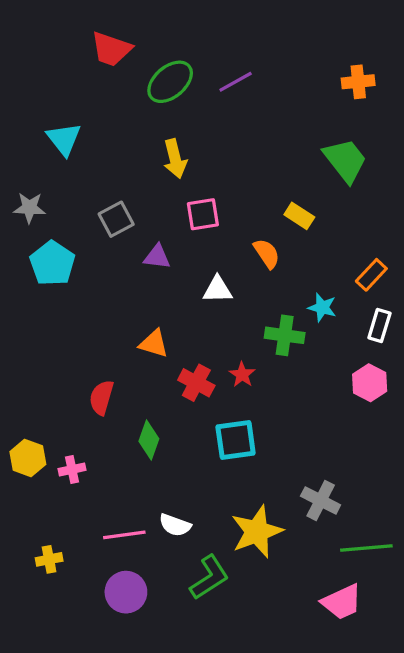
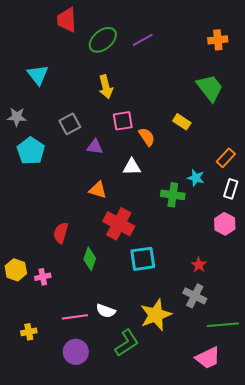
red trapezoid: (111, 49) -> (67, 20), turned 68
orange semicircle: (267, 254) -> (147, 137), moved
orange triangle: (154, 343) -> (98, 190), moved
red star: (242, 375) -> (199, 265), moved
red cross: (196, 383) -> (119, 224), size x1.4

